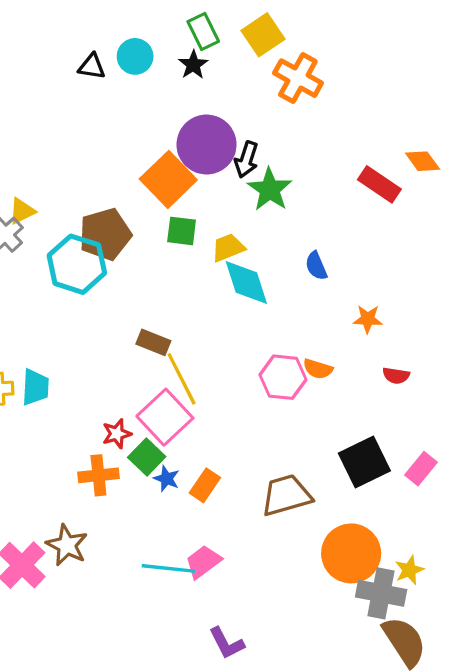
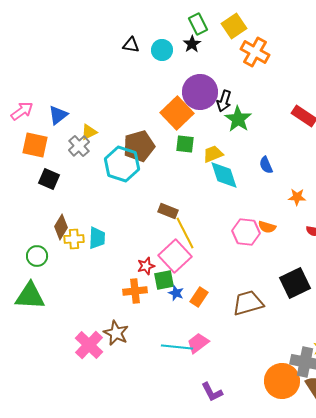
cyan circle: (135, 56) -> (162, 50), moved
green square: (147, 457) -> (164, 280), turned 35
orange circle: (351, 553) -> (282, 381), moved

